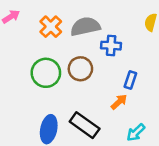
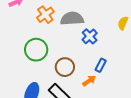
blue cross: (111, 46) -> (90, 36), turned 35
brown circle: (80, 69) -> (65, 67), moved

